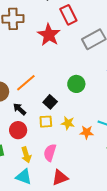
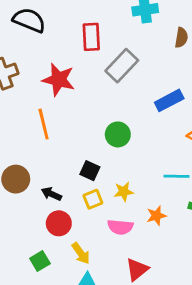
red rectangle: (68, 15) -> (91, 37), moved, turned 42
orange line: (26, 83) -> (44, 124), moved, turned -45
orange star: (87, 132) -> (156, 216), moved
pink semicircle: (50, 153) -> (120, 227), moved, turned -84

